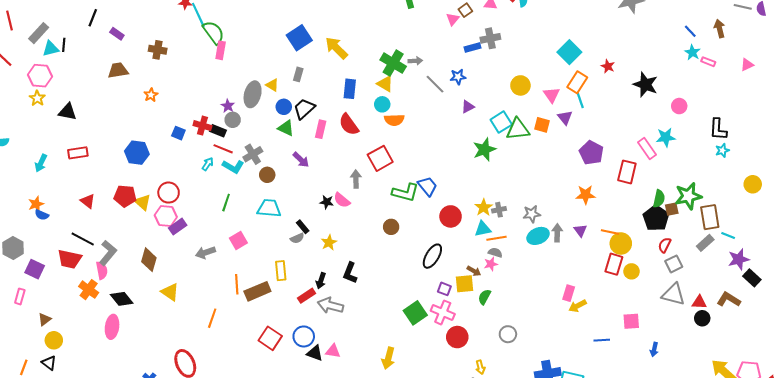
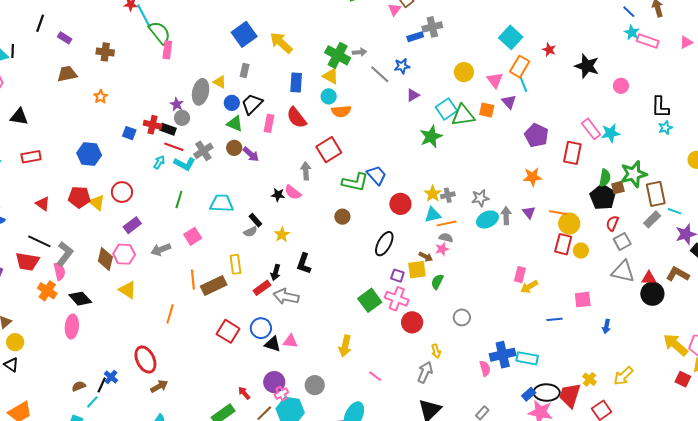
pink rectangle: (708, 62) -> (648, 41), size x1.5
cyan star: (666, 137) -> (611, 133), moved
brown circle: (267, 175) -> (234, 148), moved
pink hexagon: (166, 216) -> (124, 254), moved
black circle: (702, 318) -> (652, 294), size x1.5

